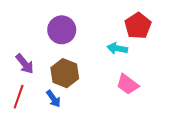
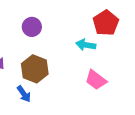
purple circle: (62, 30) -> (32, 27), size x0.7

